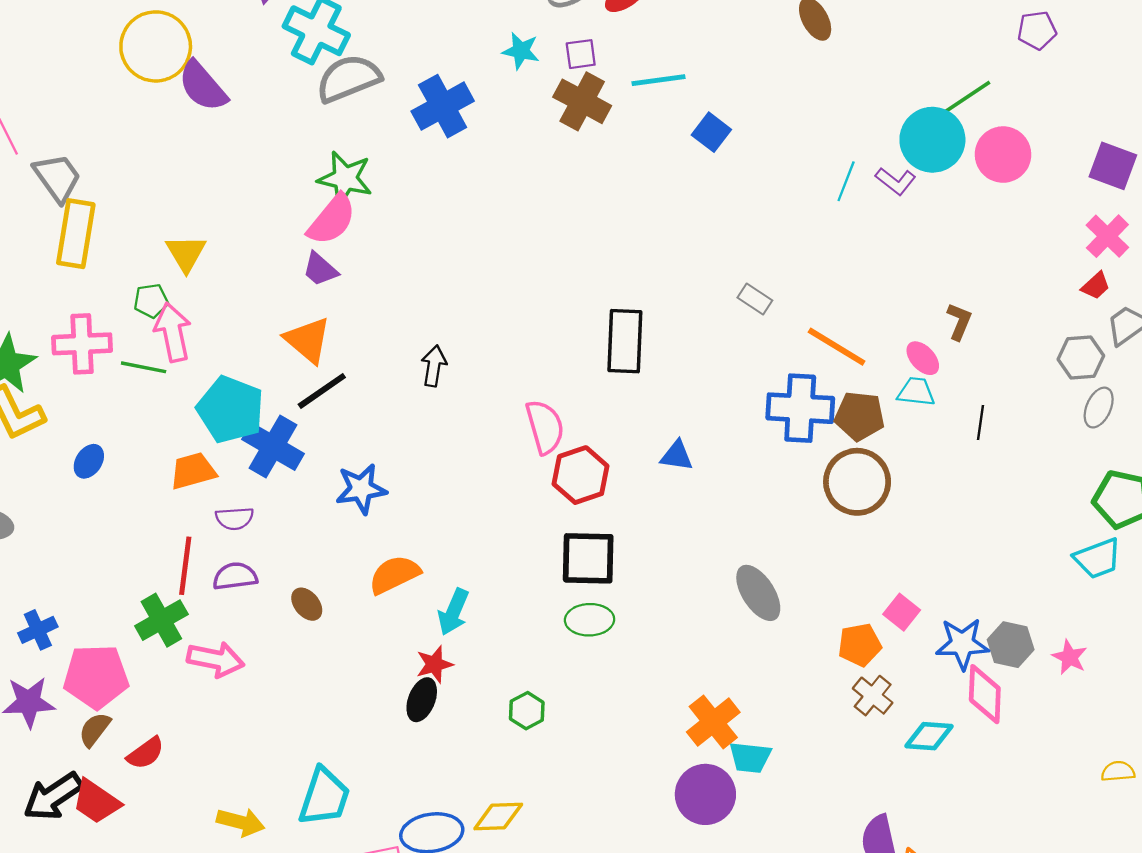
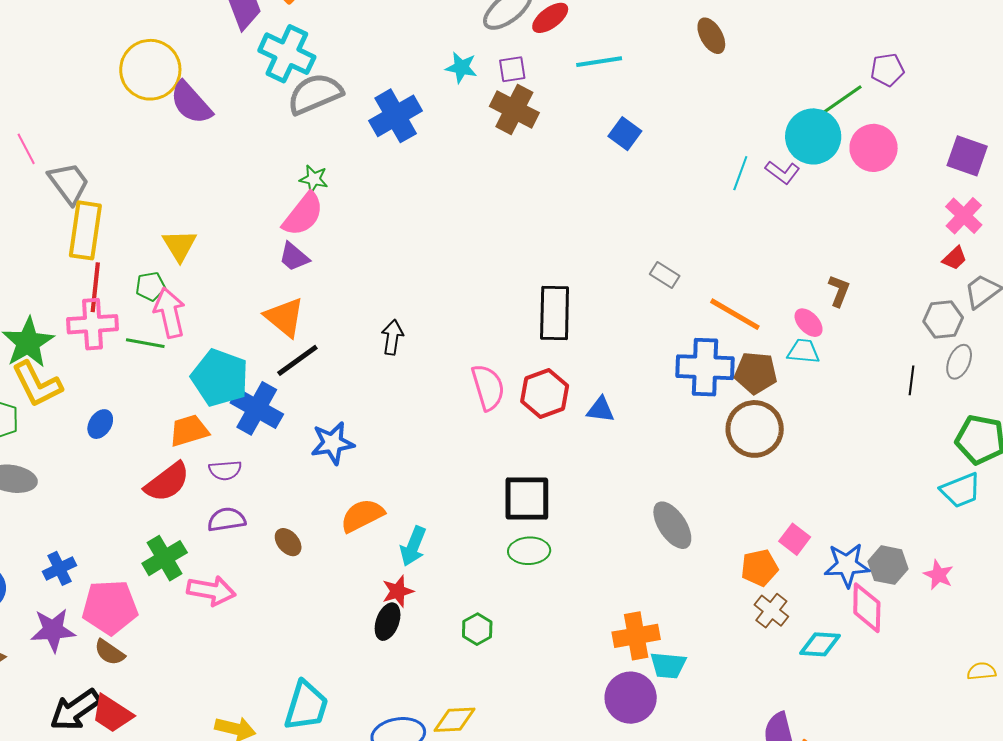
purple pentagon: (1037, 30) -> (887, 70), moved
cyan line: (658, 80) -> (599, 62), moved
green star: (345, 178) -> (314, 179), size x0.6
black line: (980, 423) -> (912, 380), moved
red hexagon: (581, 475) -> (545, 393), moved
red line: (185, 566) -> (95, 287), moved
orange cross: (713, 722) -> (636, 636), turned 30
brown semicircle: (95, 730) -> (110, 652), turned -92
red semicircle: (146, 753) -> (167, 482), moved, size x1.4

